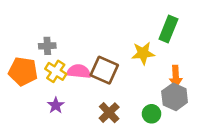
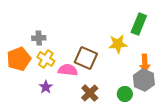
orange pentagon: (23, 71) -> (19, 59), turned -30
pink semicircle: (79, 71) -> (68, 70), moved

